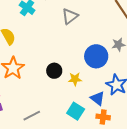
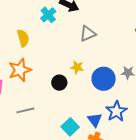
yellow star: (75, 79) -> (77, 67), moved
gray line: (32, 116) -> (25, 110), moved

